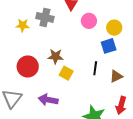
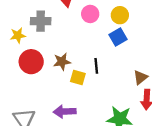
red circle: (28, 66) -> (31, 62), moved
black line: (95, 68) -> (96, 66), moved
brown triangle: (116, 76) -> (140, 77), moved

